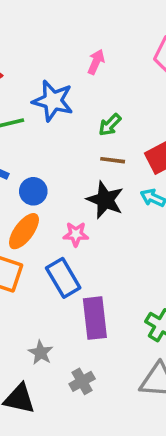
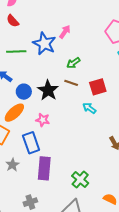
pink arrow: (96, 62) -> (65, 32), moved
black star: (105, 200) -> (48, 90), moved
gray star: (41, 353) -> (12, 165), moved

